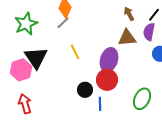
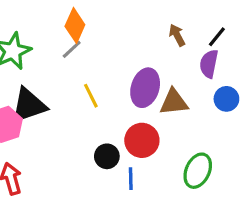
brown triangle: (127, 38) -> (174, 102), moved
black triangle: (36, 58) -> (29, 105), turned 45
purple ellipse: (109, 60) -> (145, 88), moved

